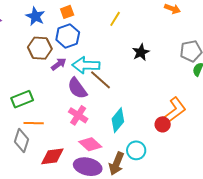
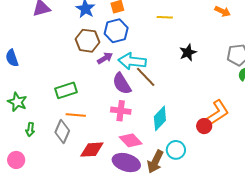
yellow line: (115, 19) -> (165, 17), turned 56
pink cross: (78, 115) -> (121, 111), turned -30

